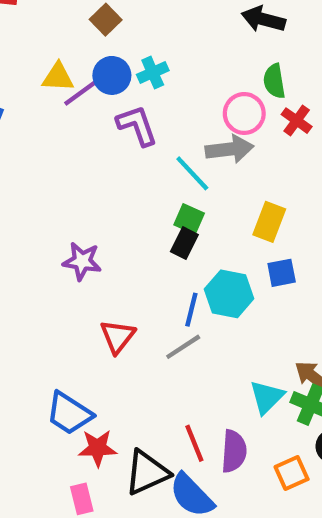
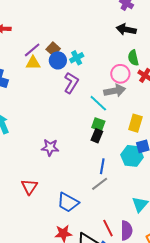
brown square: (106, 20) -> (53, 49), moved
purple line: (81, 93) -> (32, 50), moved
purple L-shape: (137, 125) -> (71, 83), turned 55
cyan hexagon: (229, 294) -> (132, 156), moved
red triangle: (118, 336) -> (29, 187), moved
blue trapezoid: (69, 413) -> (68, 202), moved

